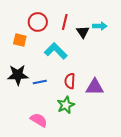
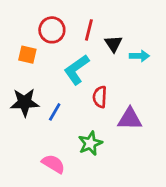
cyan arrow: (100, 26) -> (139, 56), moved
cyan L-shape: (56, 51) -> (77, 70), turned -80
red semicircle: (70, 81) -> (100, 97), moved
blue line: (40, 82) -> (55, 112), turned -48

